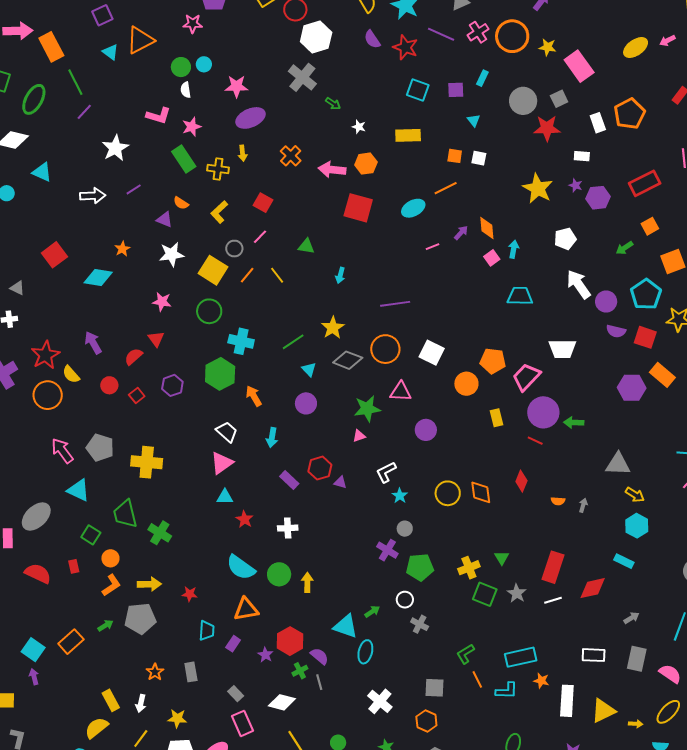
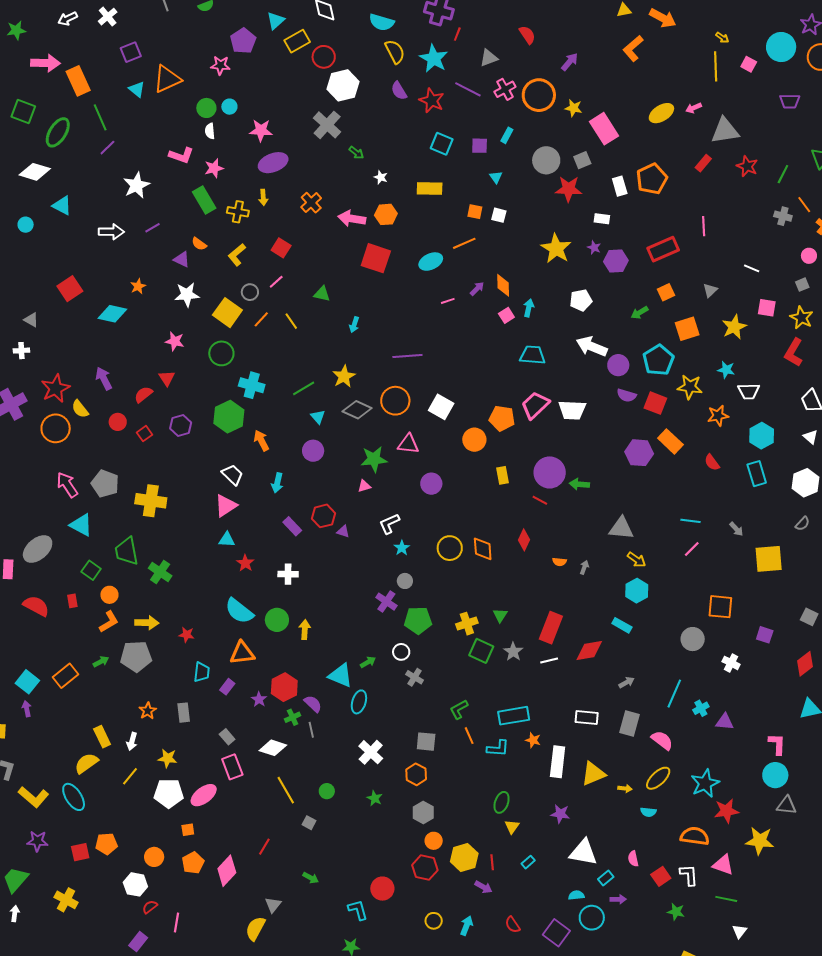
white arrow: (579, 284) -> (592, 346), turned -36
pink trapezoid: (526, 377) -> (535, 405), moved

